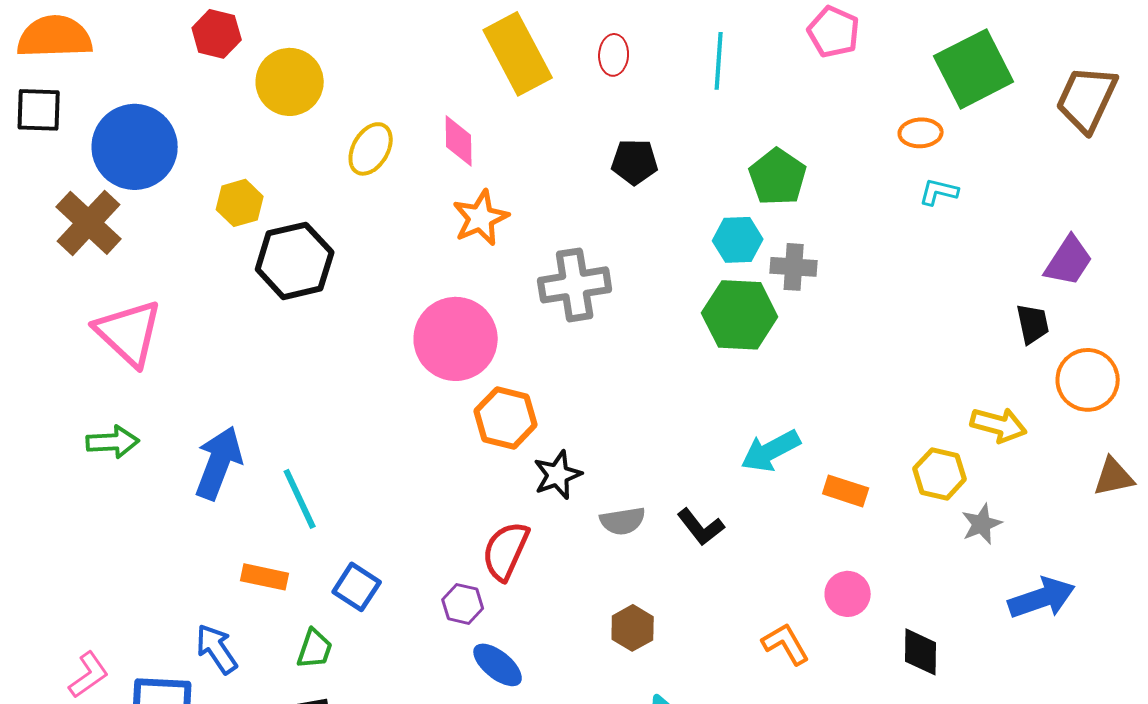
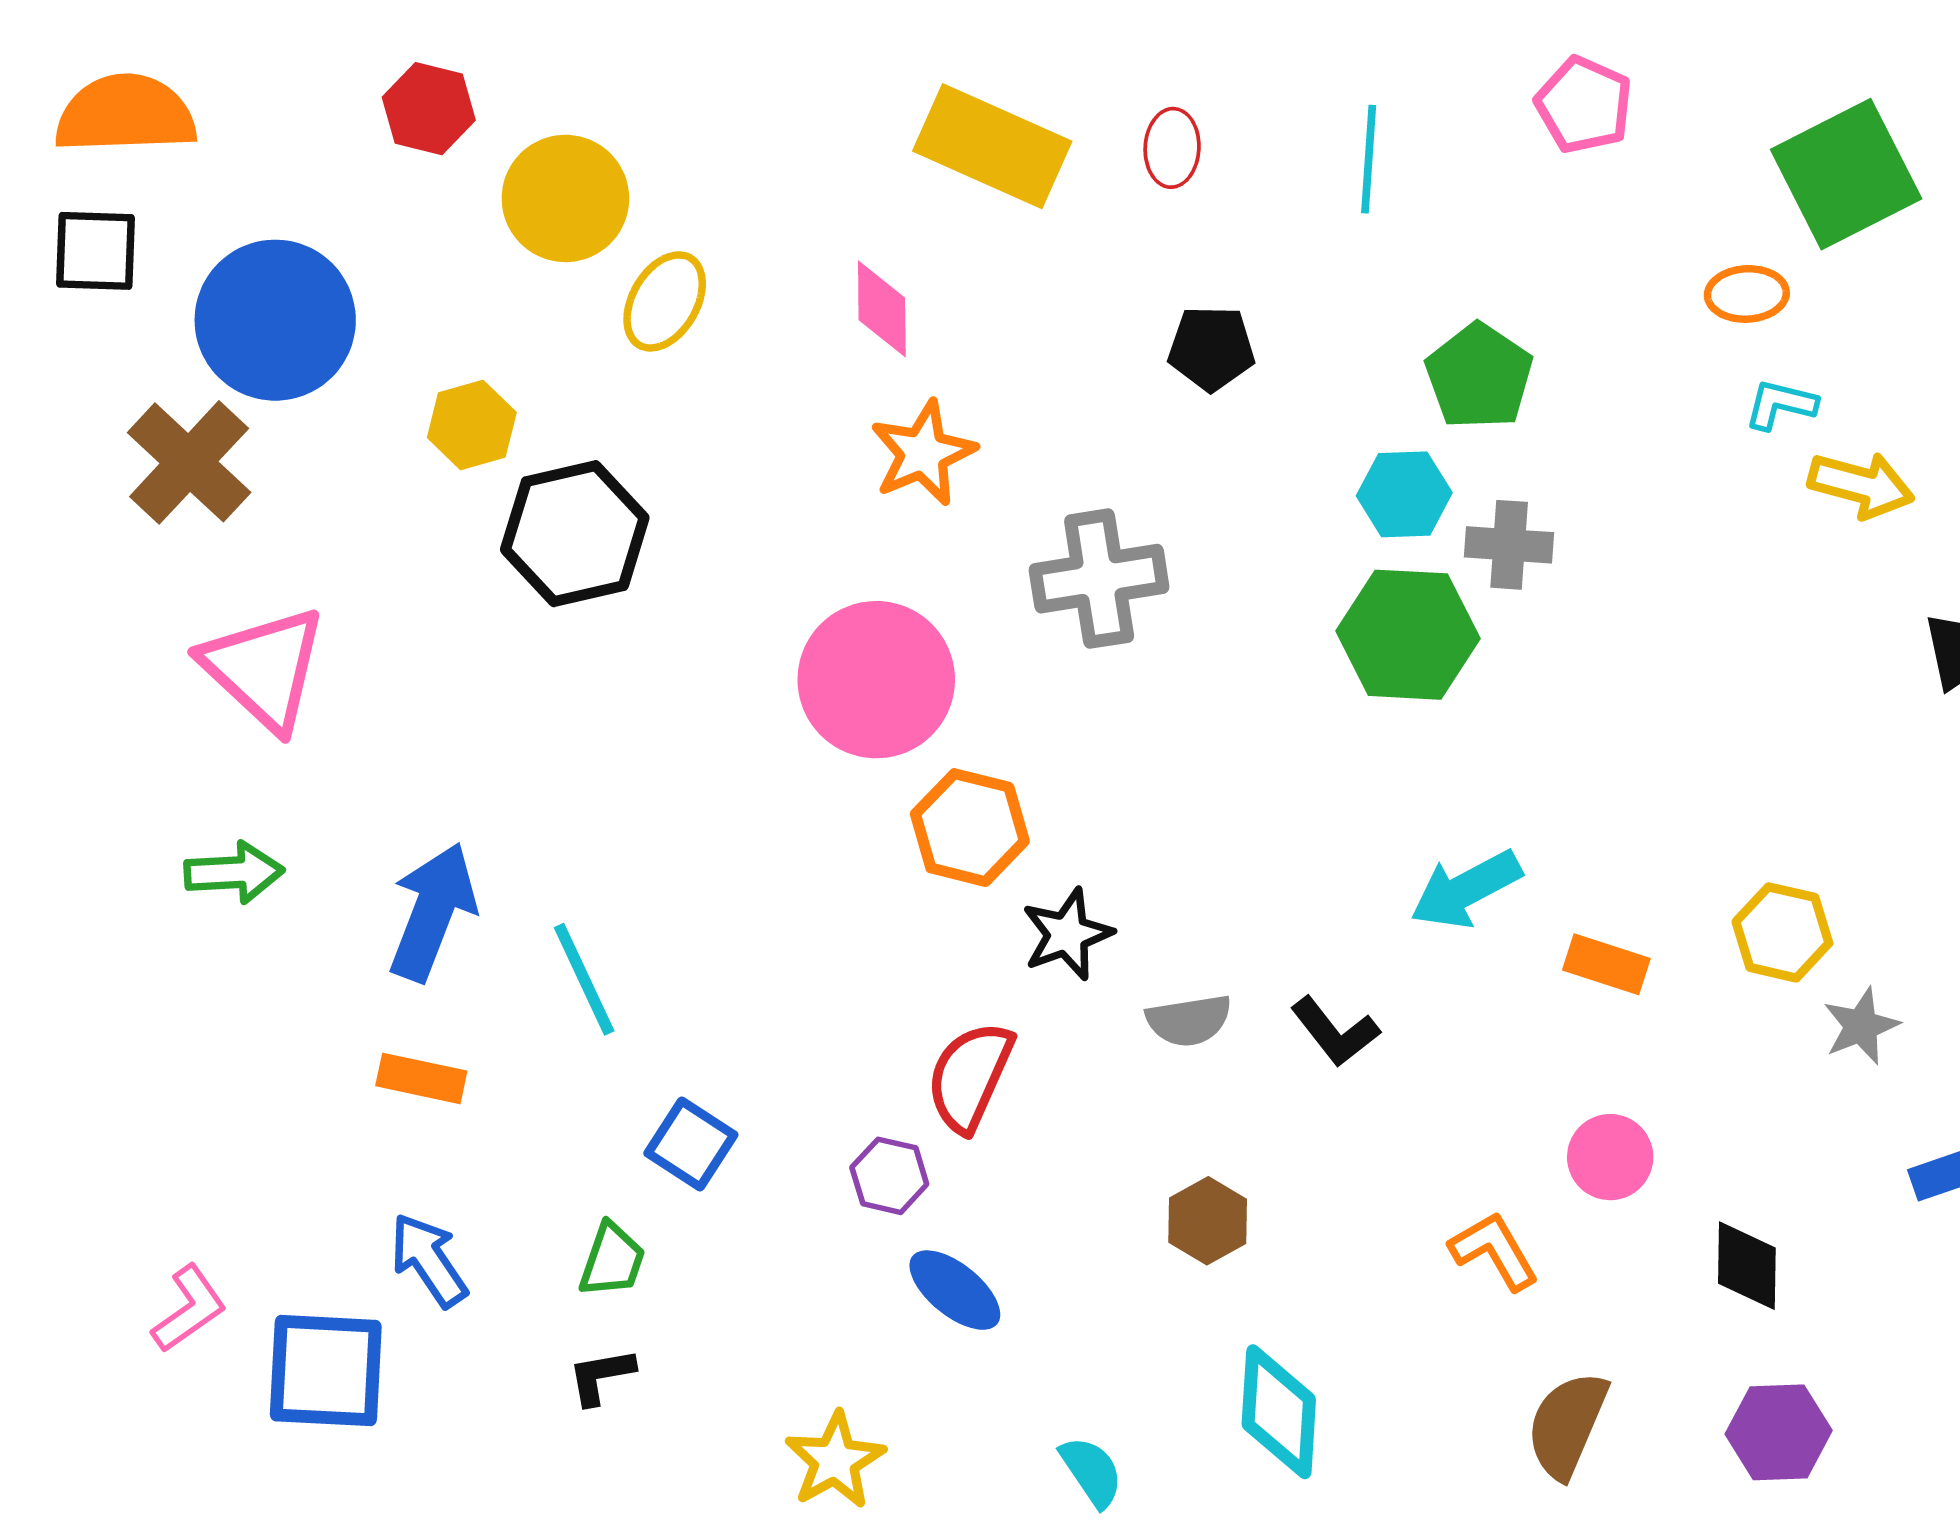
yellow rectangle: (518, 54) -> (992, 146), turned -38
yellow ellipse: (371, 149) -> (665, 301), moved
yellow arrow: (999, 425) -> (1861, 485), moved
orange rectangle: (265, 577) -> (421, 1078), moved

